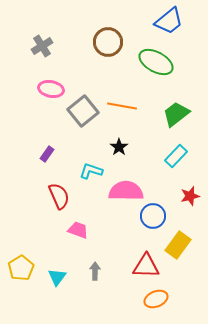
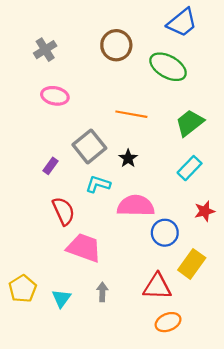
gray square: (83, 111) -> (89, 146), moved
pink trapezoid: (78, 230) -> (84, 248), size x1.6

